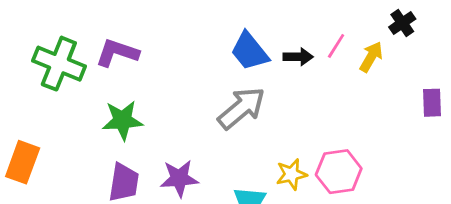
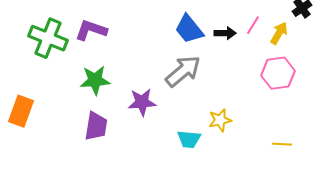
pink hexagon: (339, 172) -> (278, 73), moved
purple star: (179, 178) -> (142, 102), moved

